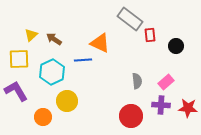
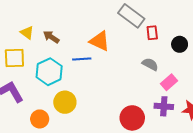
yellow triangle: (31, 35) -> (27, 33), turned -40
gray semicircle: (137, 81) -> (150, 64), moved, turned -56

